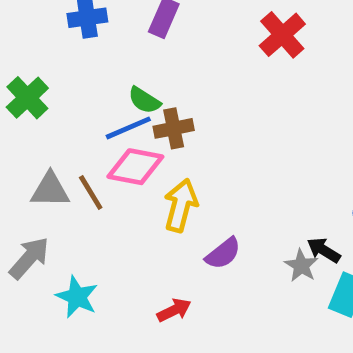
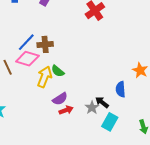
green semicircle: (144, 100) -> (58, 71), moved
blue line: (128, 128) -> (26, 42), turned -30
red arrow: (174, 310) -> (66, 110), moved

